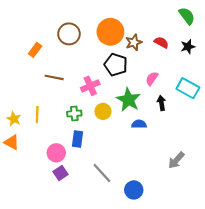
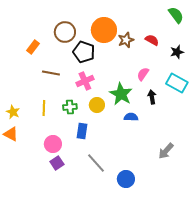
black star: (188, 47) -> (177, 52), moved
black pentagon: (116, 65) -> (84, 52), moved
yellow line: (37, 115) -> (44, 108), moved
blue rectangle: (77, 139) -> (82, 131), moved

